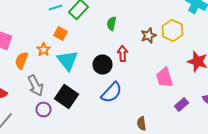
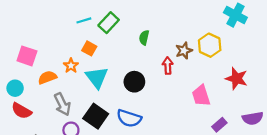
red arrow: (122, 54) -> (168, 66), moved
orange semicircle: (22, 60) -> (47, 77), turned 48
blue semicircle: (112, 92) -> (129, 118), moved, turned 65

